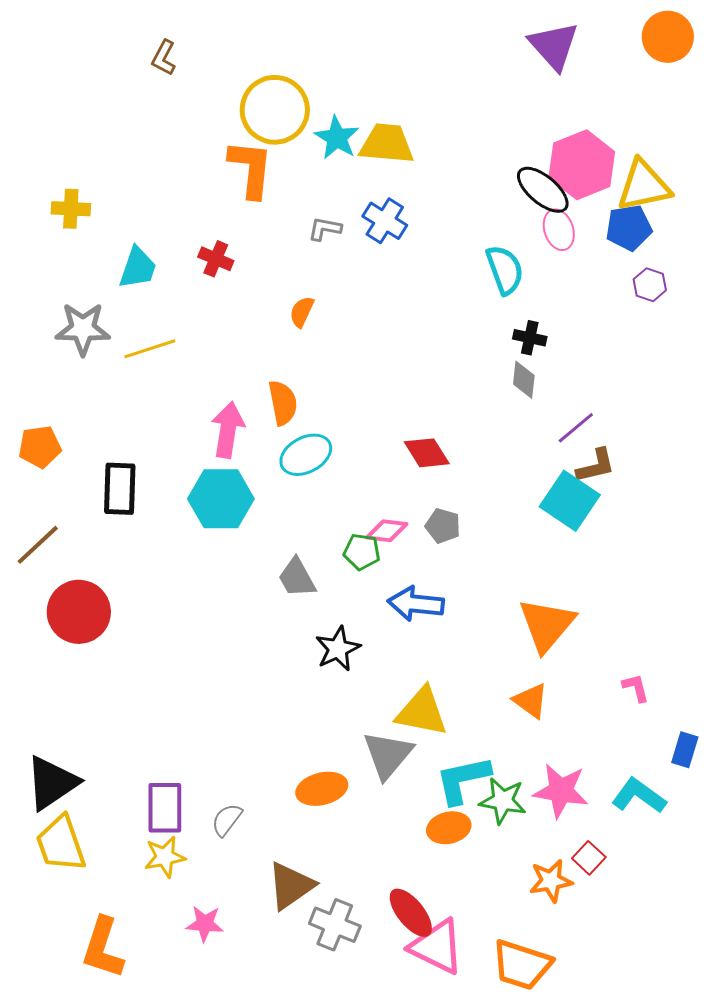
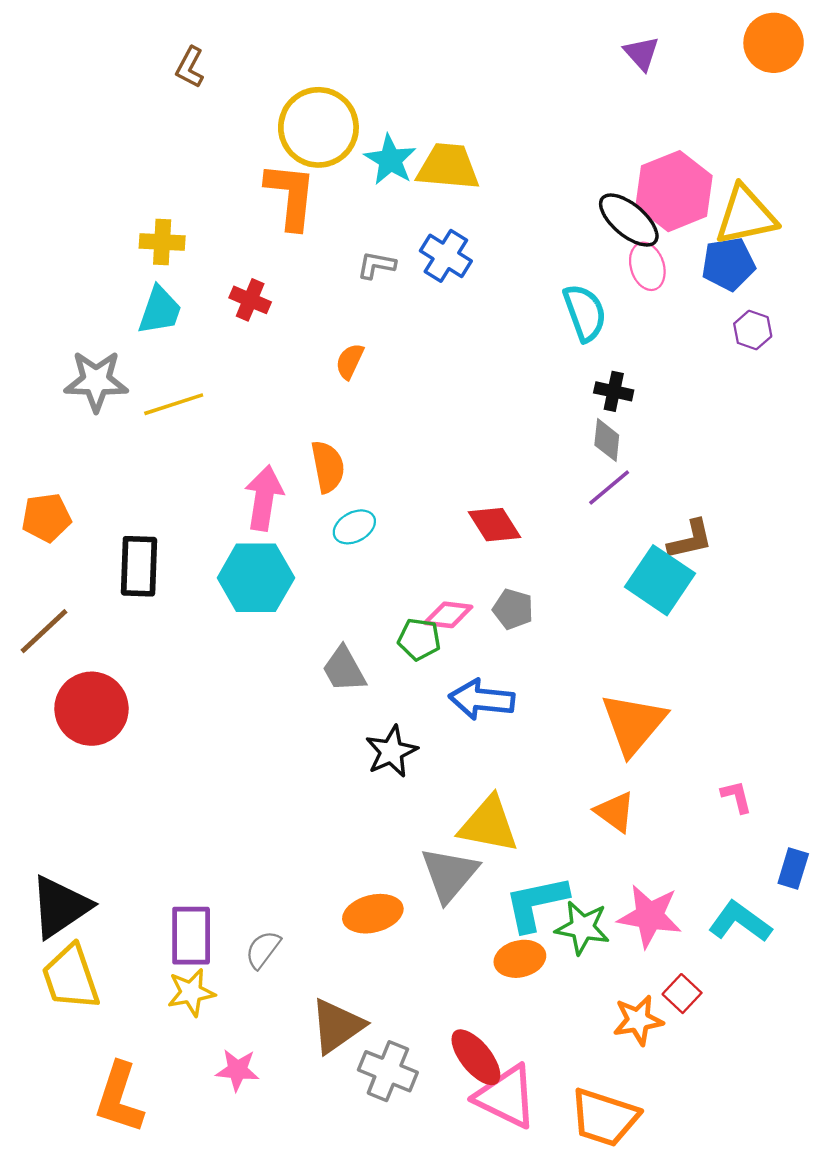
purple triangle: (554, 46) -> (642, 53), size x0.6
yellow cross: (71, 209) -> (162, 242), moved
purple line: (576, 428) -> (609, 488), moved
cyan ellipse: (306, 455) -> (354, 527), size x0.7

